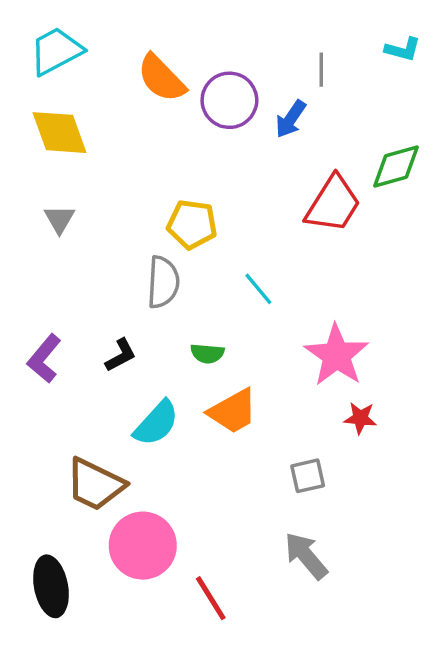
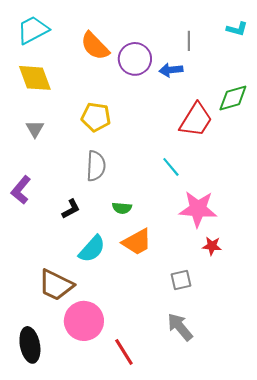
blue arrow: (291, 119) -> (171, 70), turned 50
yellow pentagon: (192, 224) -> (96, 117), moved
cyan line: (258, 289) -> (171, 167), moved
pink star: (336, 355) -> (198, 209), turned -30
purple L-shape: (44, 359) -> (21, 190), moved

